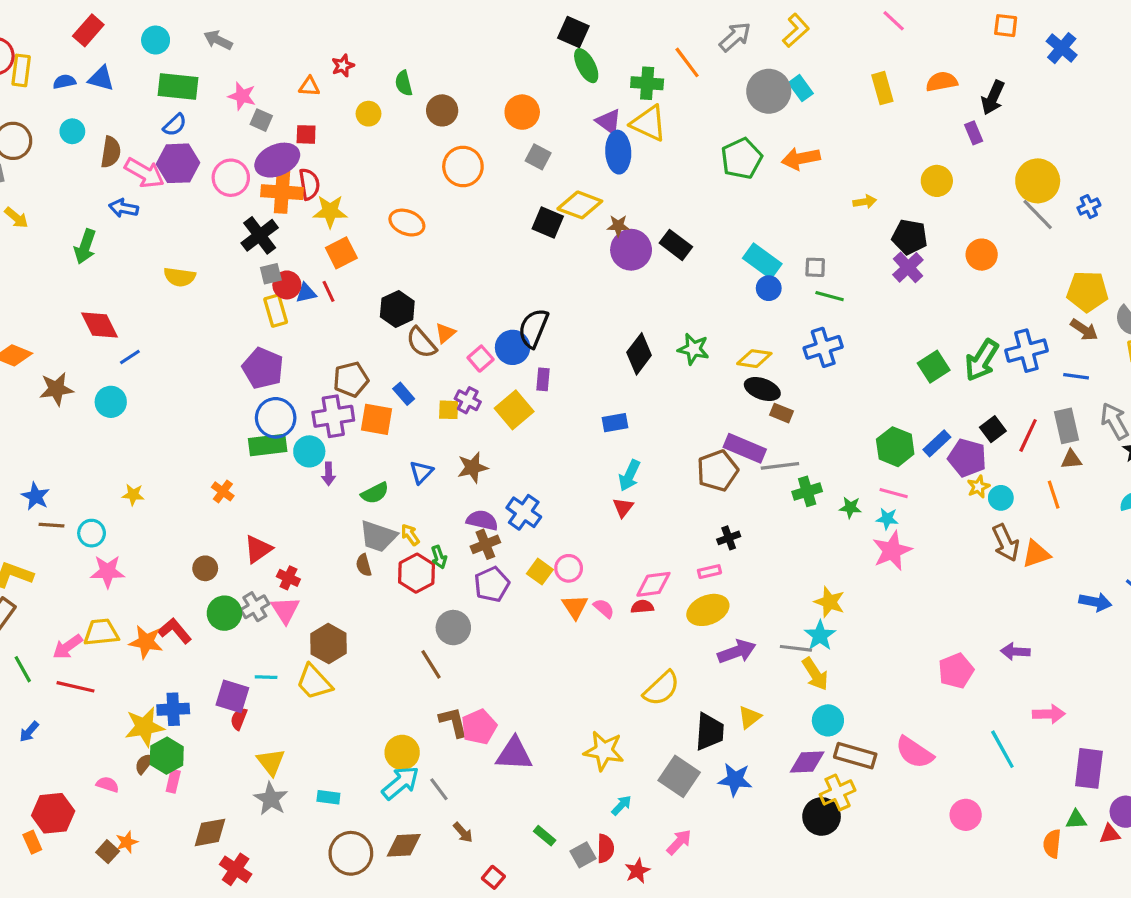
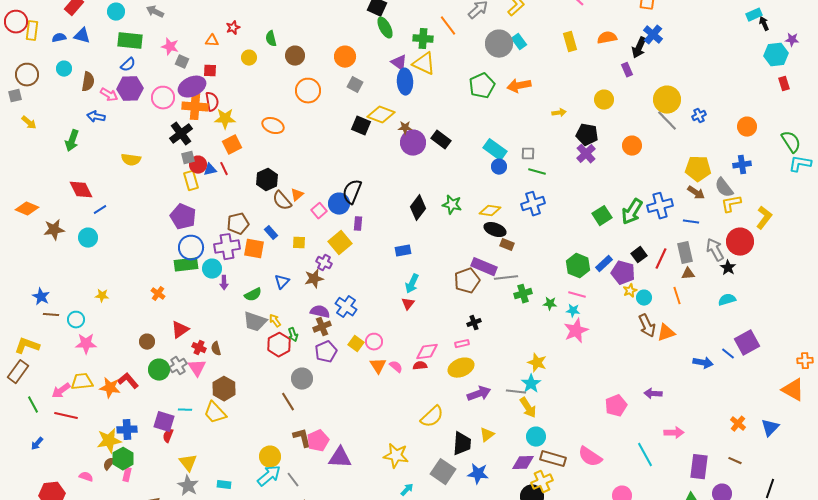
blue cross: (1062, 48) -> (653, 35), moved
pink arrow: (144, 173) -> (109, 95), size x0.7
purple cross: (468, 400) -> (324, 263), moved
brown semicircle: (364, 565) -> (216, 349), moved

